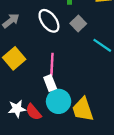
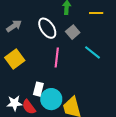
pink line: (52, 64) -> (57, 57), moved
white rectangle: (50, 83) -> (38, 89), moved, turned 32

